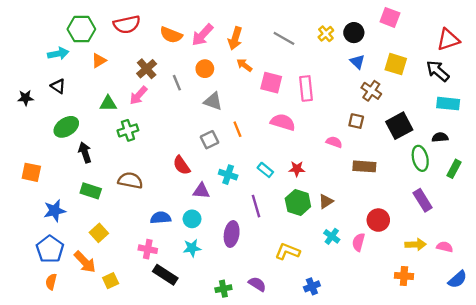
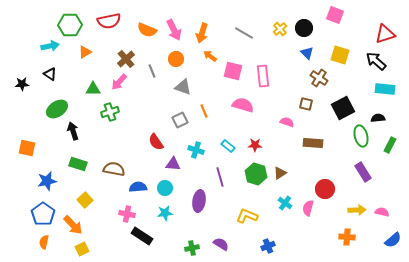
pink arrow: (202, 35) -> (174, 30), turned -70
brown semicircle: (130, 180) -> (114, 169), moved
yellow square: (111, 281) -> (82, 249), moved

